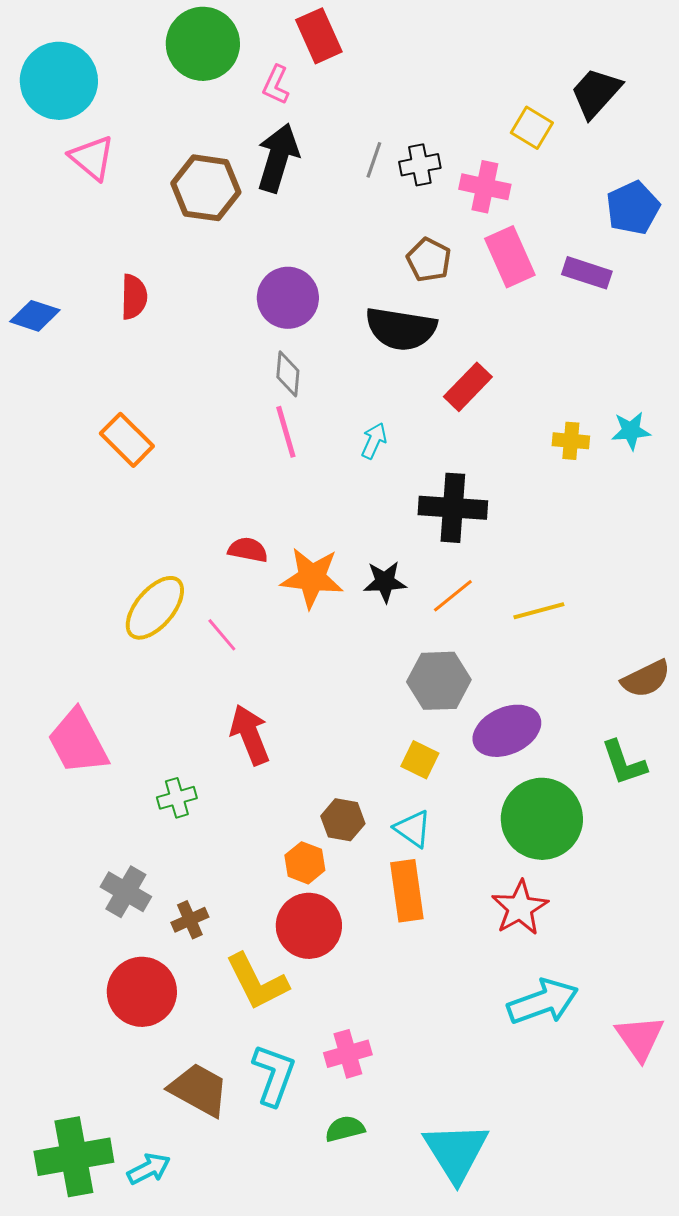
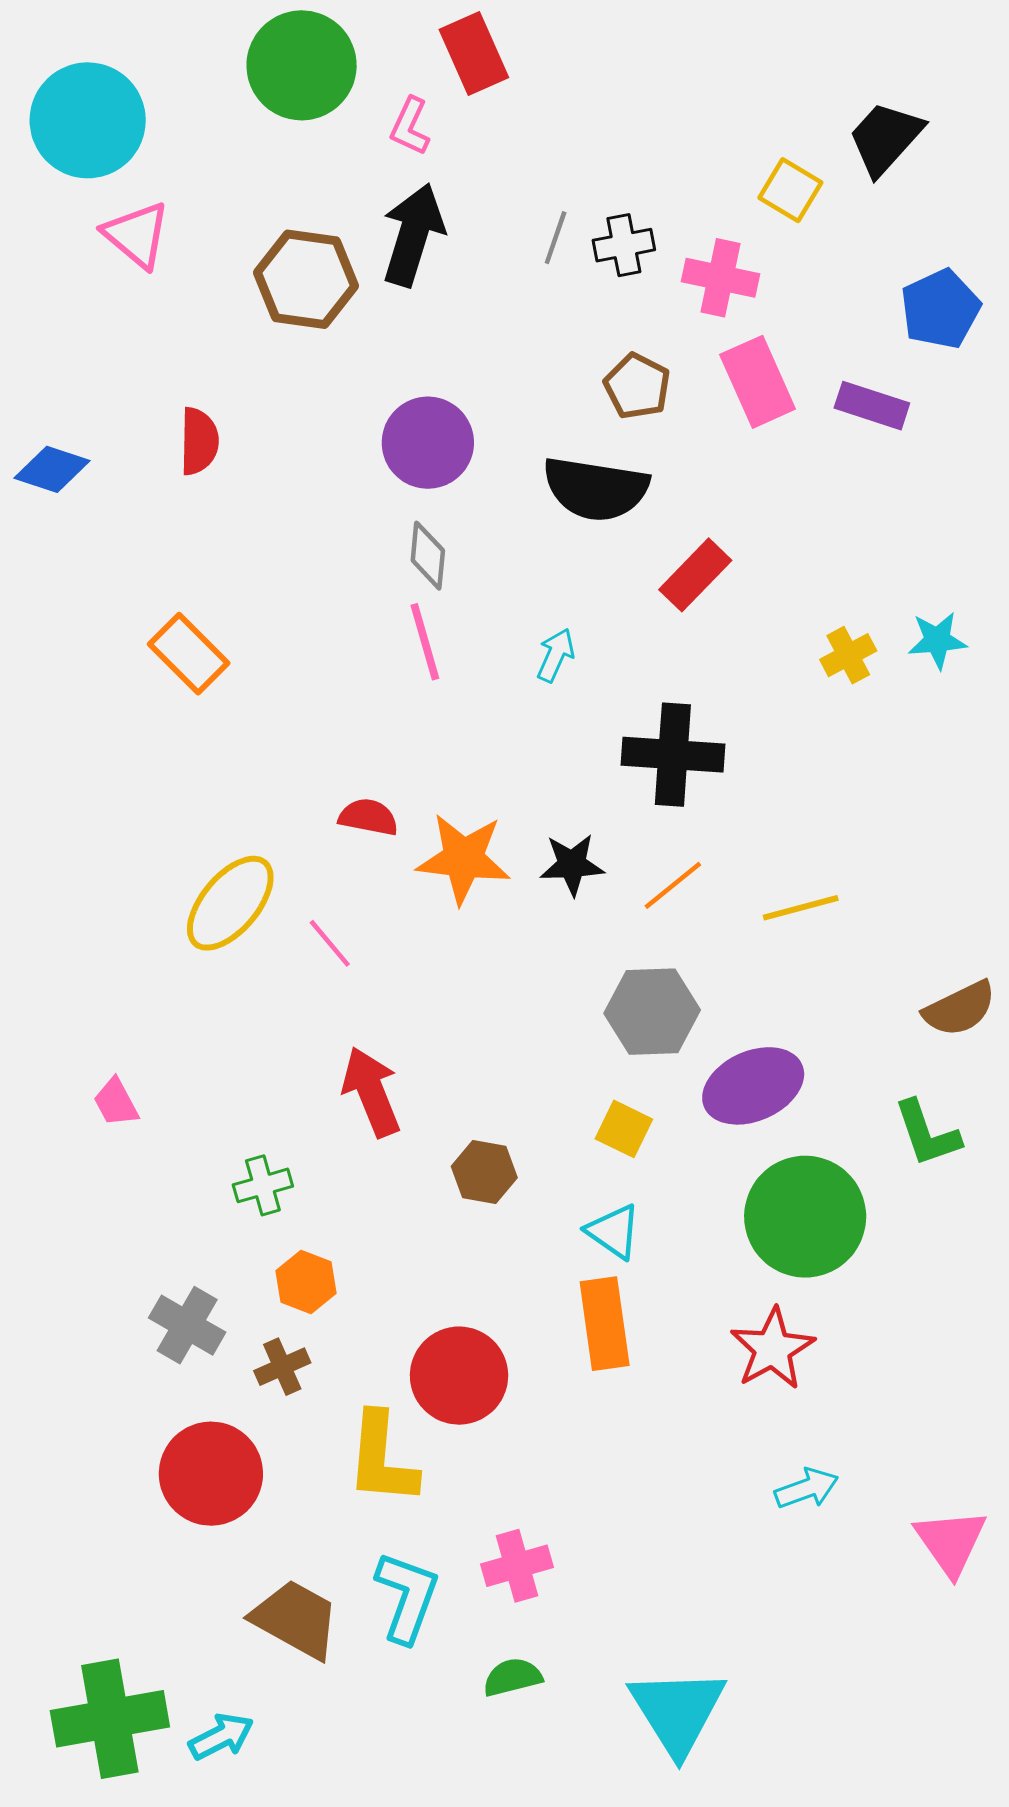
yellow cross: (571, 441) -> (848, 655), turned -33
pink trapezoid: (78, 742) -> (116, 1102), size x0.5
brown hexagon: (343, 820) -> (484, 1172), moved
orange hexagon: (305, 863) -> (306, 1282), moved
yellow L-shape: (257, 982) -> (382, 1459), turned 32
cyan arrow: (543, 1002) -> (807, 1488), size x0.6

